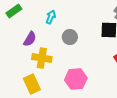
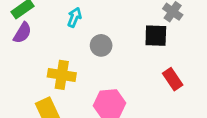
purple semicircle: (30, 39) -> (22, 33), moved

